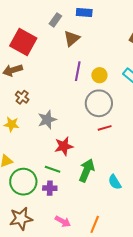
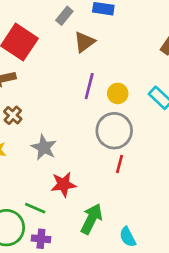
gray star: (47, 120) -> (44, 147), turned -30
red line: (105, 128) -> (120, 164), turned -64
green line: (53, 169) -> (35, 208), moved

